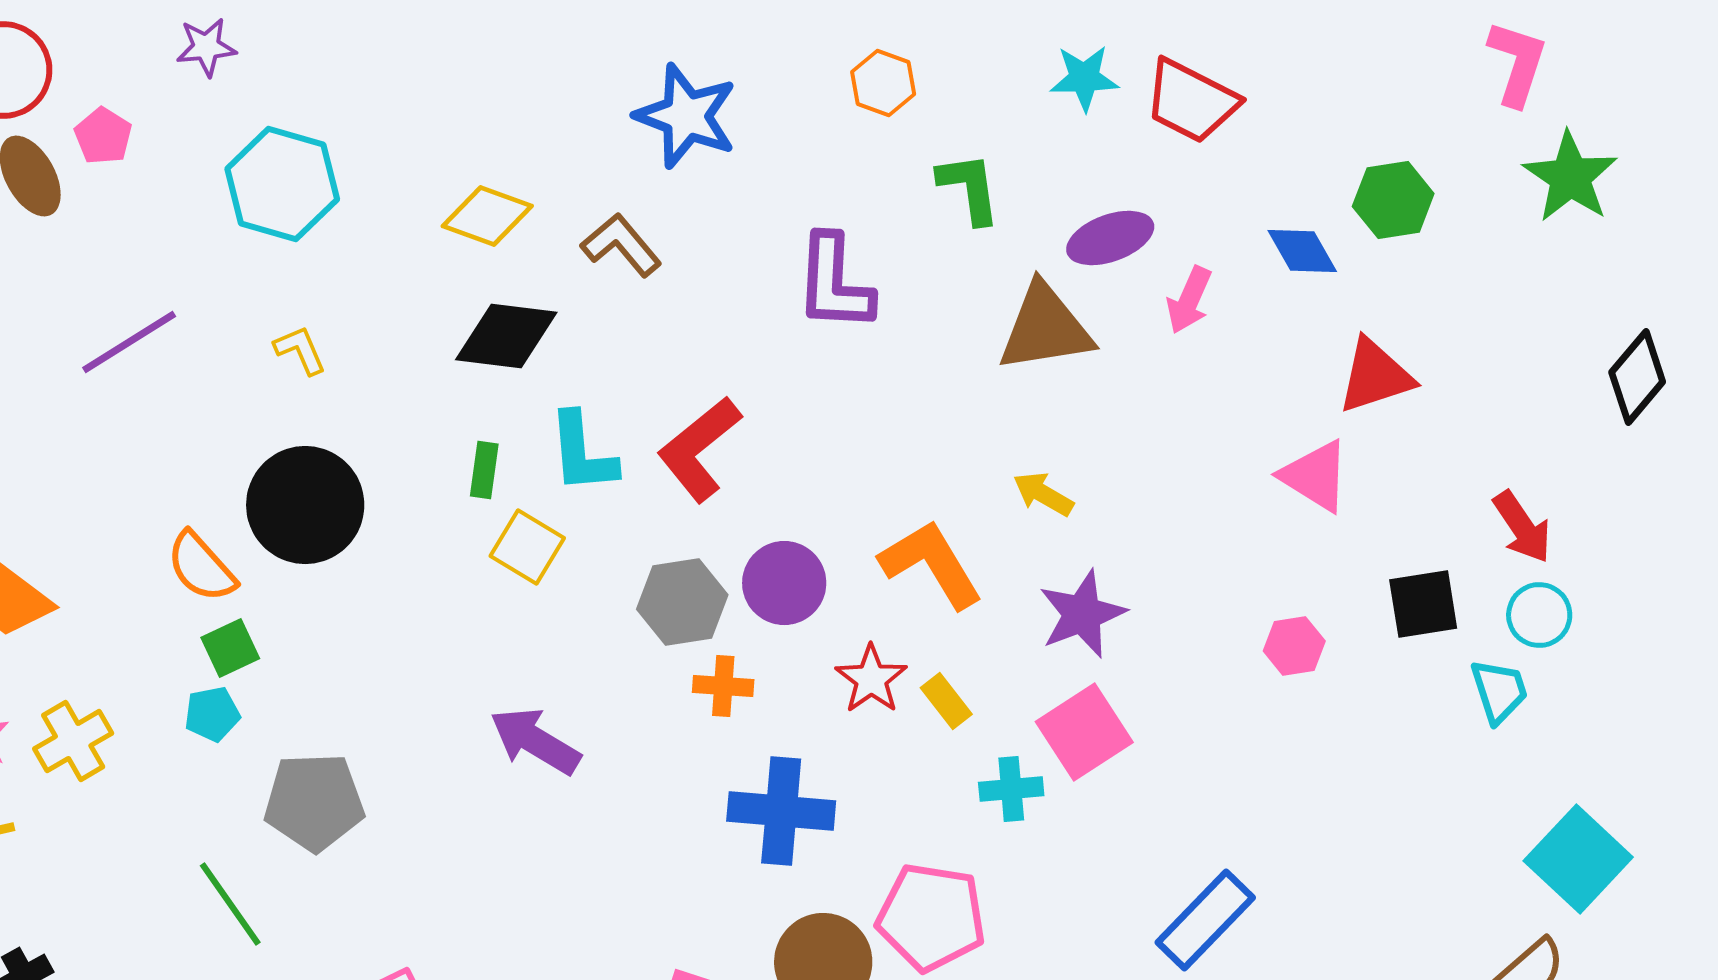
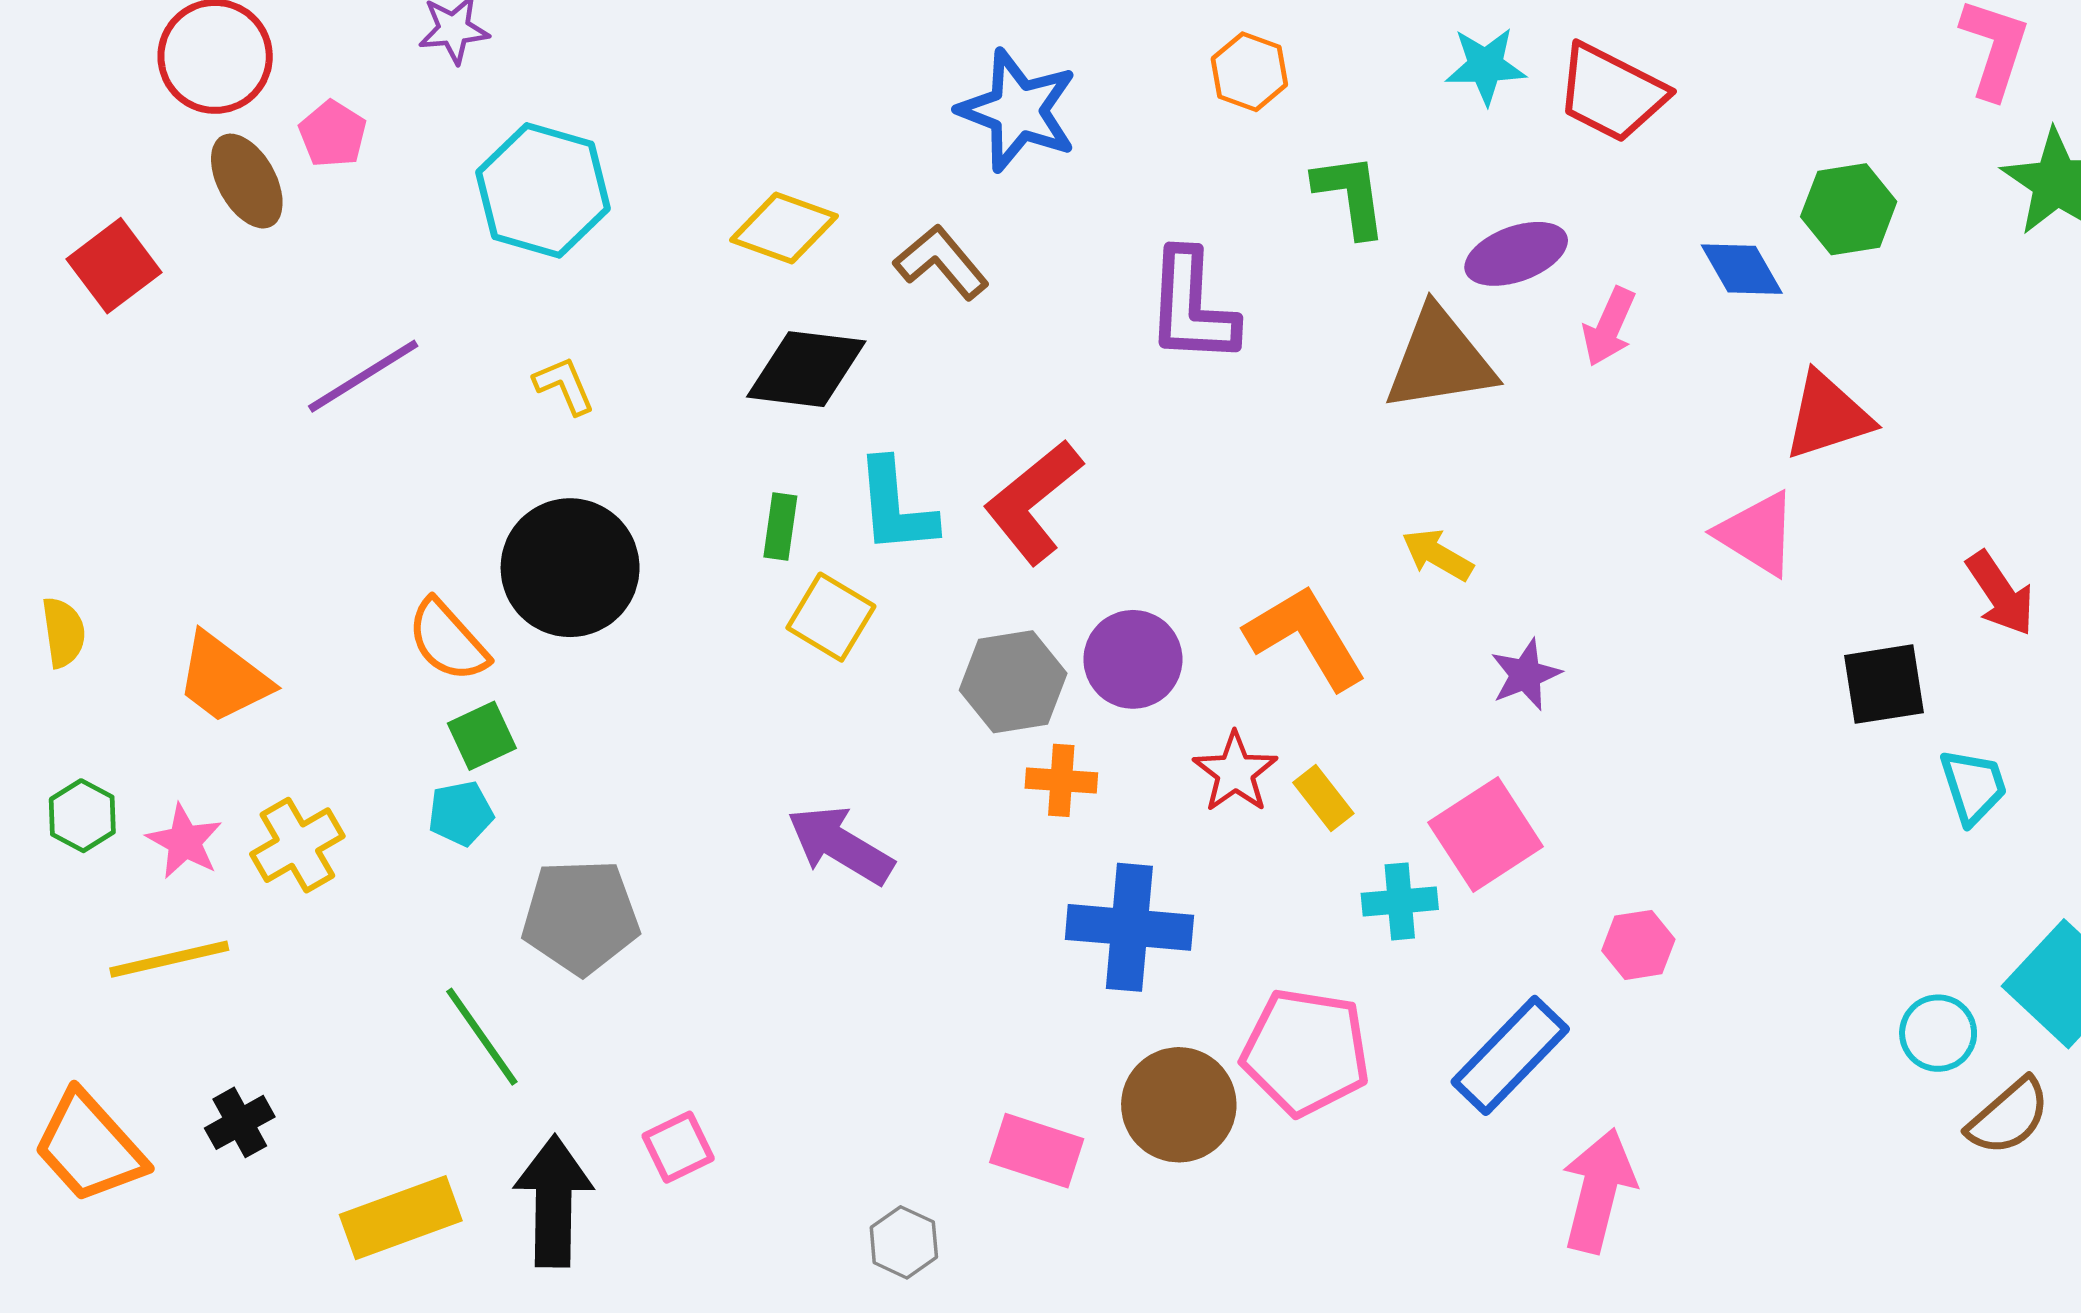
purple star: (1082, 614) -> (1526, 675), moved, size x0.7
cyan circle: (1539, 615) -> (1938, 1033), moved
pink hexagon: (1294, 646) -> (1638, 945), moved
blue rectangle: (1205, 920) -> (1510, 1055), moved

